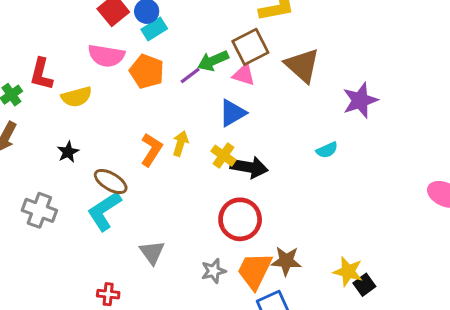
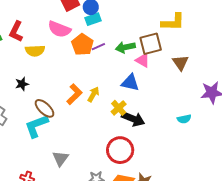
brown triangle: (302, 65) -> (181, 63), size x0.7
purple line: (190, 75) -> (98, 47), moved
blue triangle: (232, 113) -> (130, 83), turned 30

